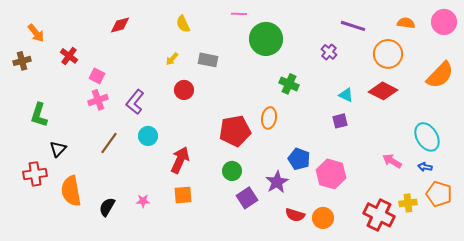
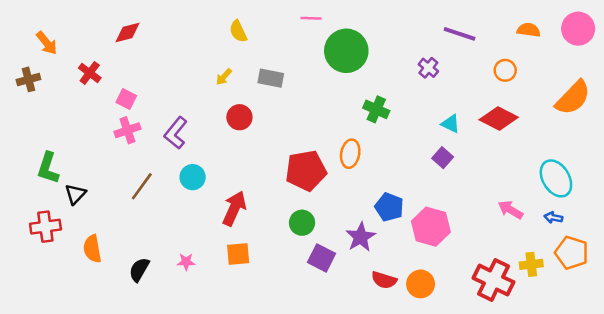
red diamond: (120, 25) -> (127, 33), moved
orange circle: (388, 54) -> (505, 70), size x0.6
green L-shape: (39, 115) -> (48, 168), moved
purple square: (340, 121) -> (443, 158), turned -35
orange semicircle: (71, 191) -> (92, 249), size x0.7
purple square: (247, 198) -> (322, 258), turned -30

